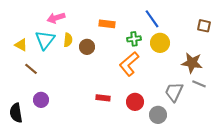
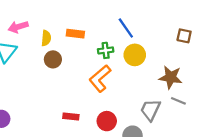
yellow semicircle: (68, 40) -> (46, 38), moved

